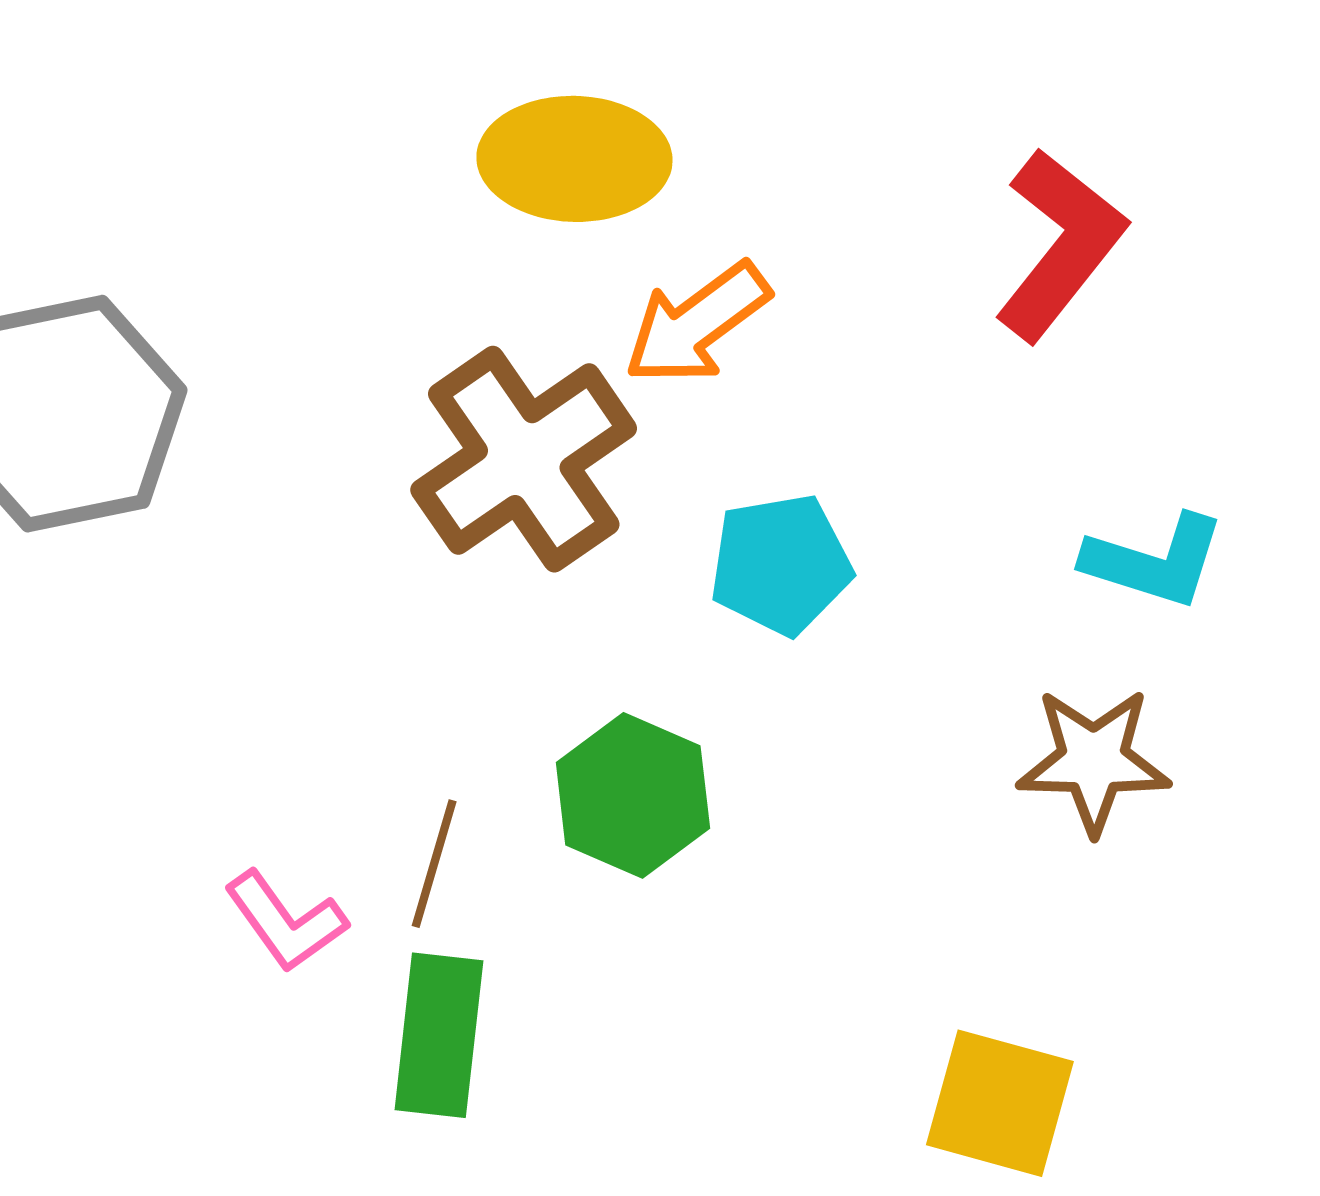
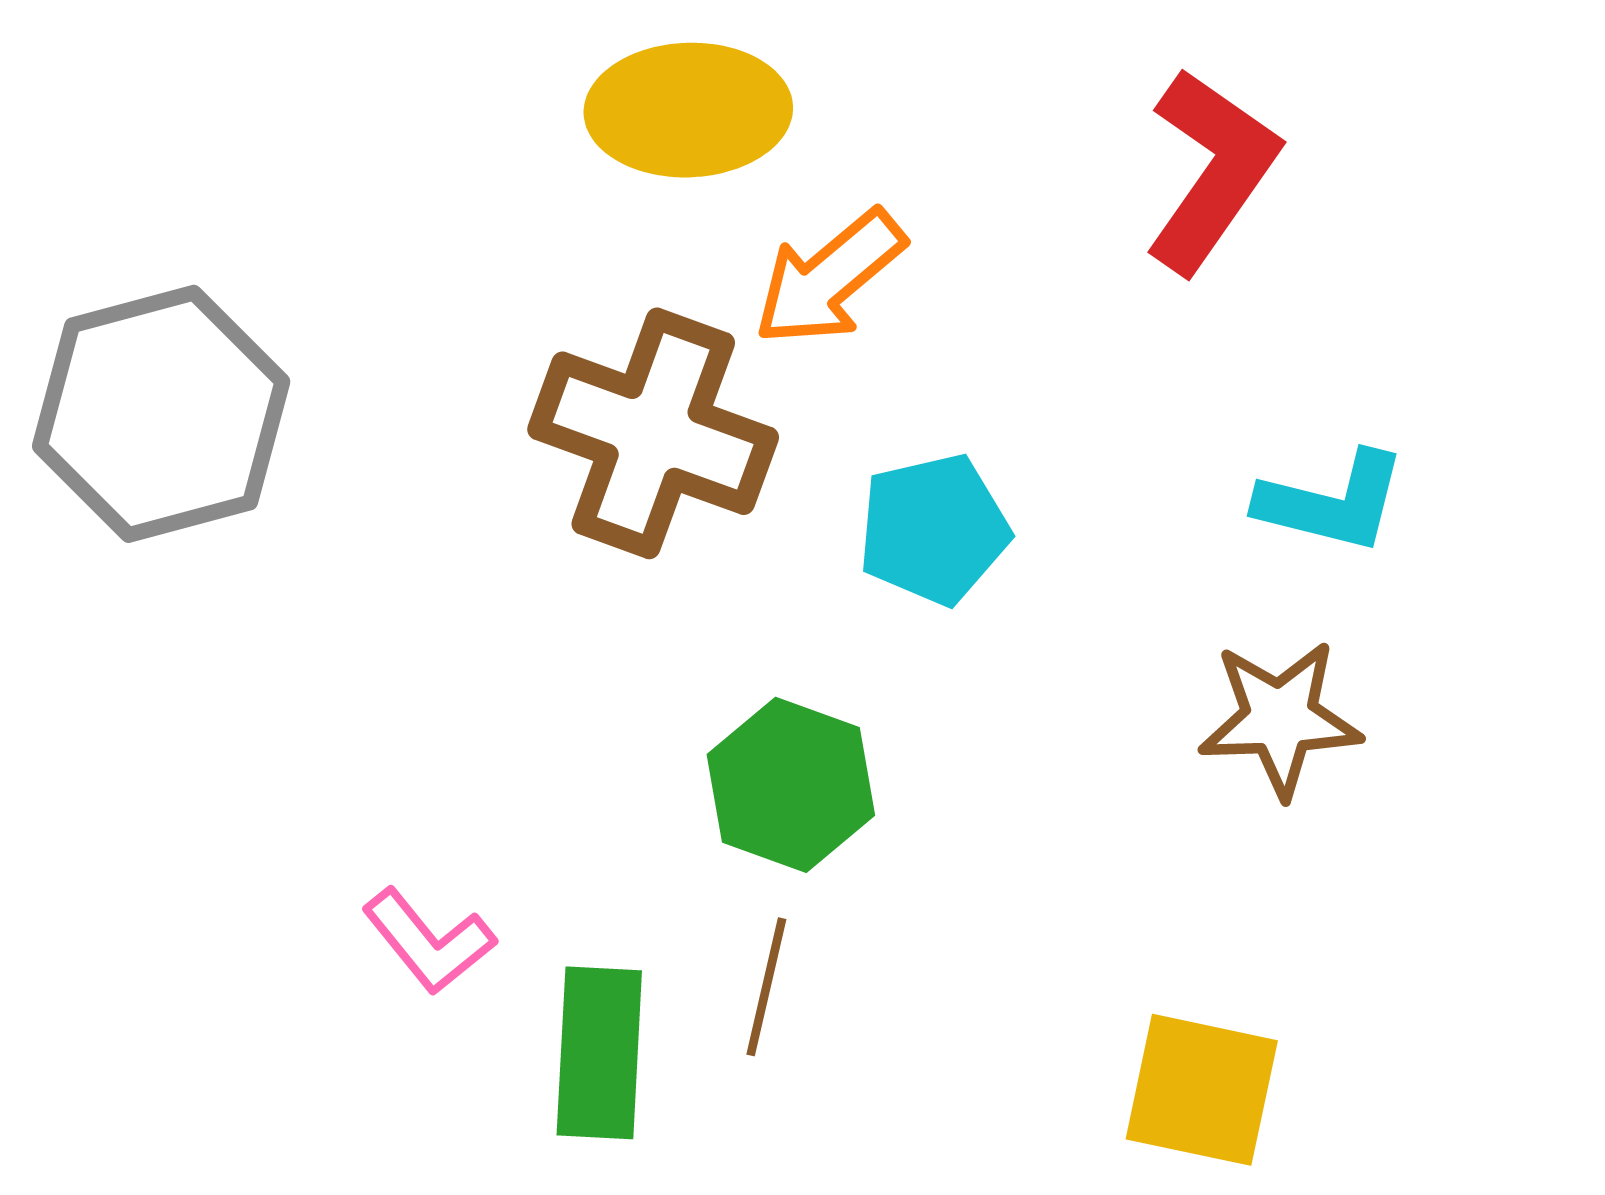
brown cross: (524, 459) -> (653, 433), turned -32
brown line: (434, 864) -> (766, 987), moved

